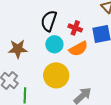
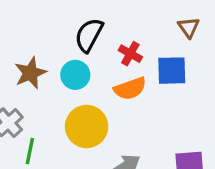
cyan circle: (54, 44) -> (75, 75), moved
brown star: (18, 49) -> (30, 73), turned -30

